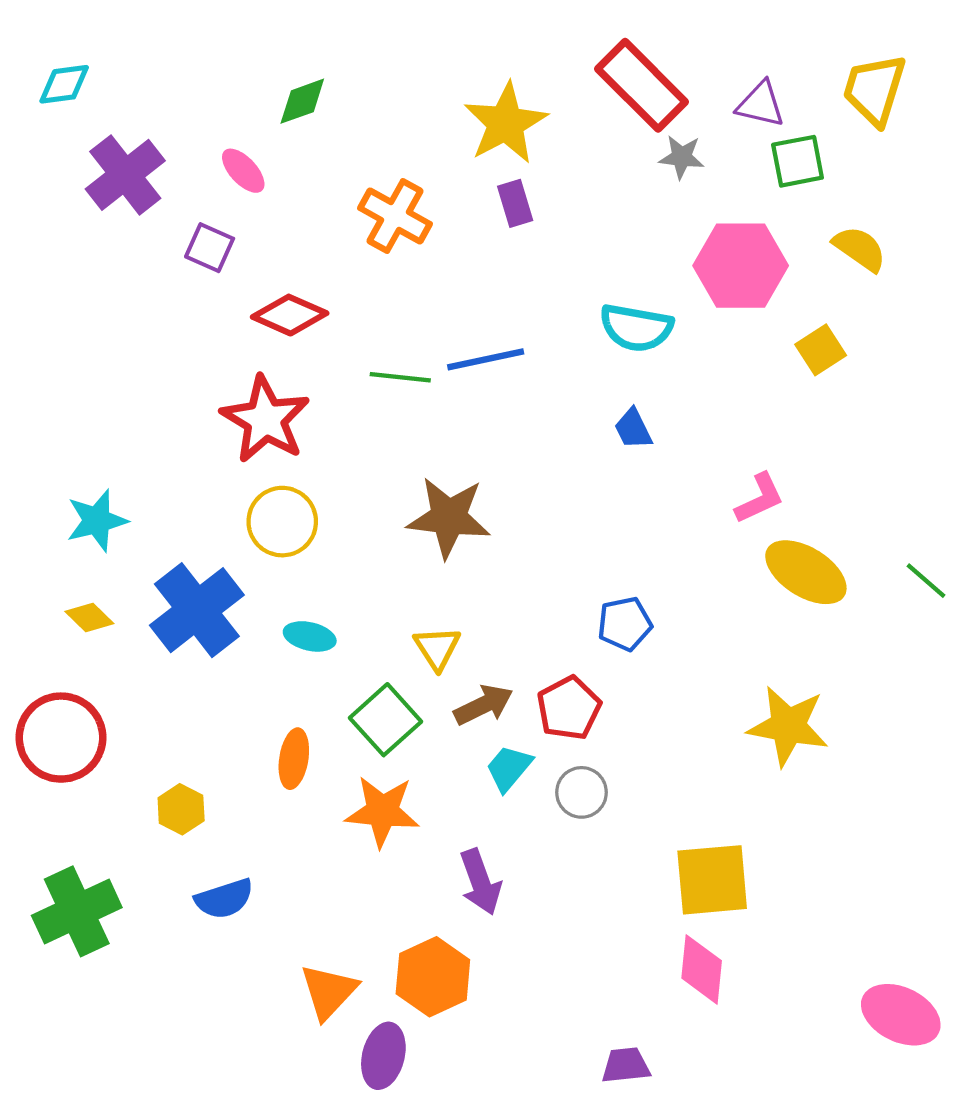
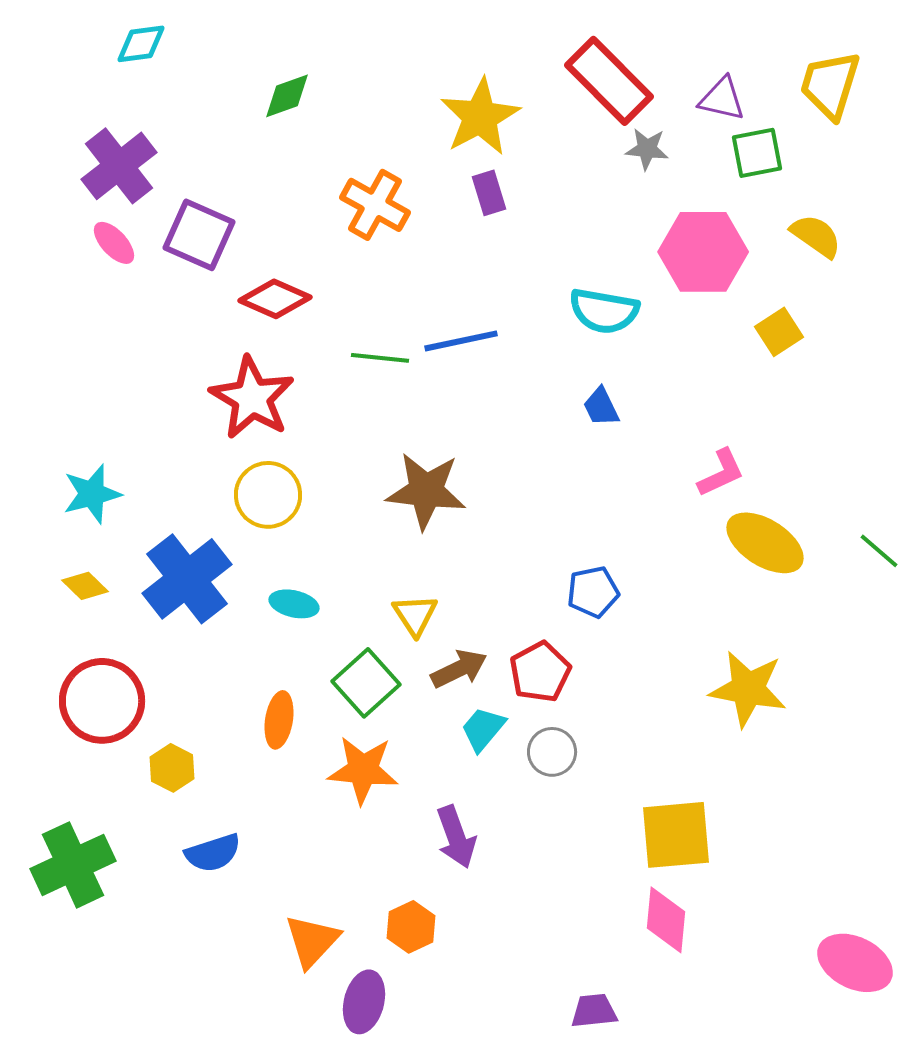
cyan diamond: (64, 84) -> (141, 44), moved
pink ellipse: (243, 171) -> (114, 243), moved
purple square: (210, 248) -> (199, 235), size x1.5
red circle: (61, 738) -> (102, 701), moved
orange hexagon: (433, 977) -> (411, 927), size x0.7

